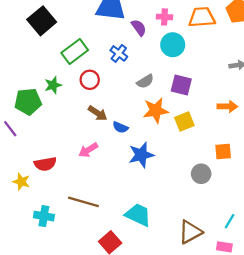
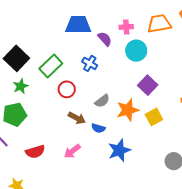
black square: (42, 21) -> (16, 58), moved
gray semicircle: (145, 81) -> (102, 101), moved
green star: (53, 85) -> (21, 86), moved
purple square: (181, 85) -> (148, 85), turned 36
red semicircle: (45, 164) -> (35, 152), moved

